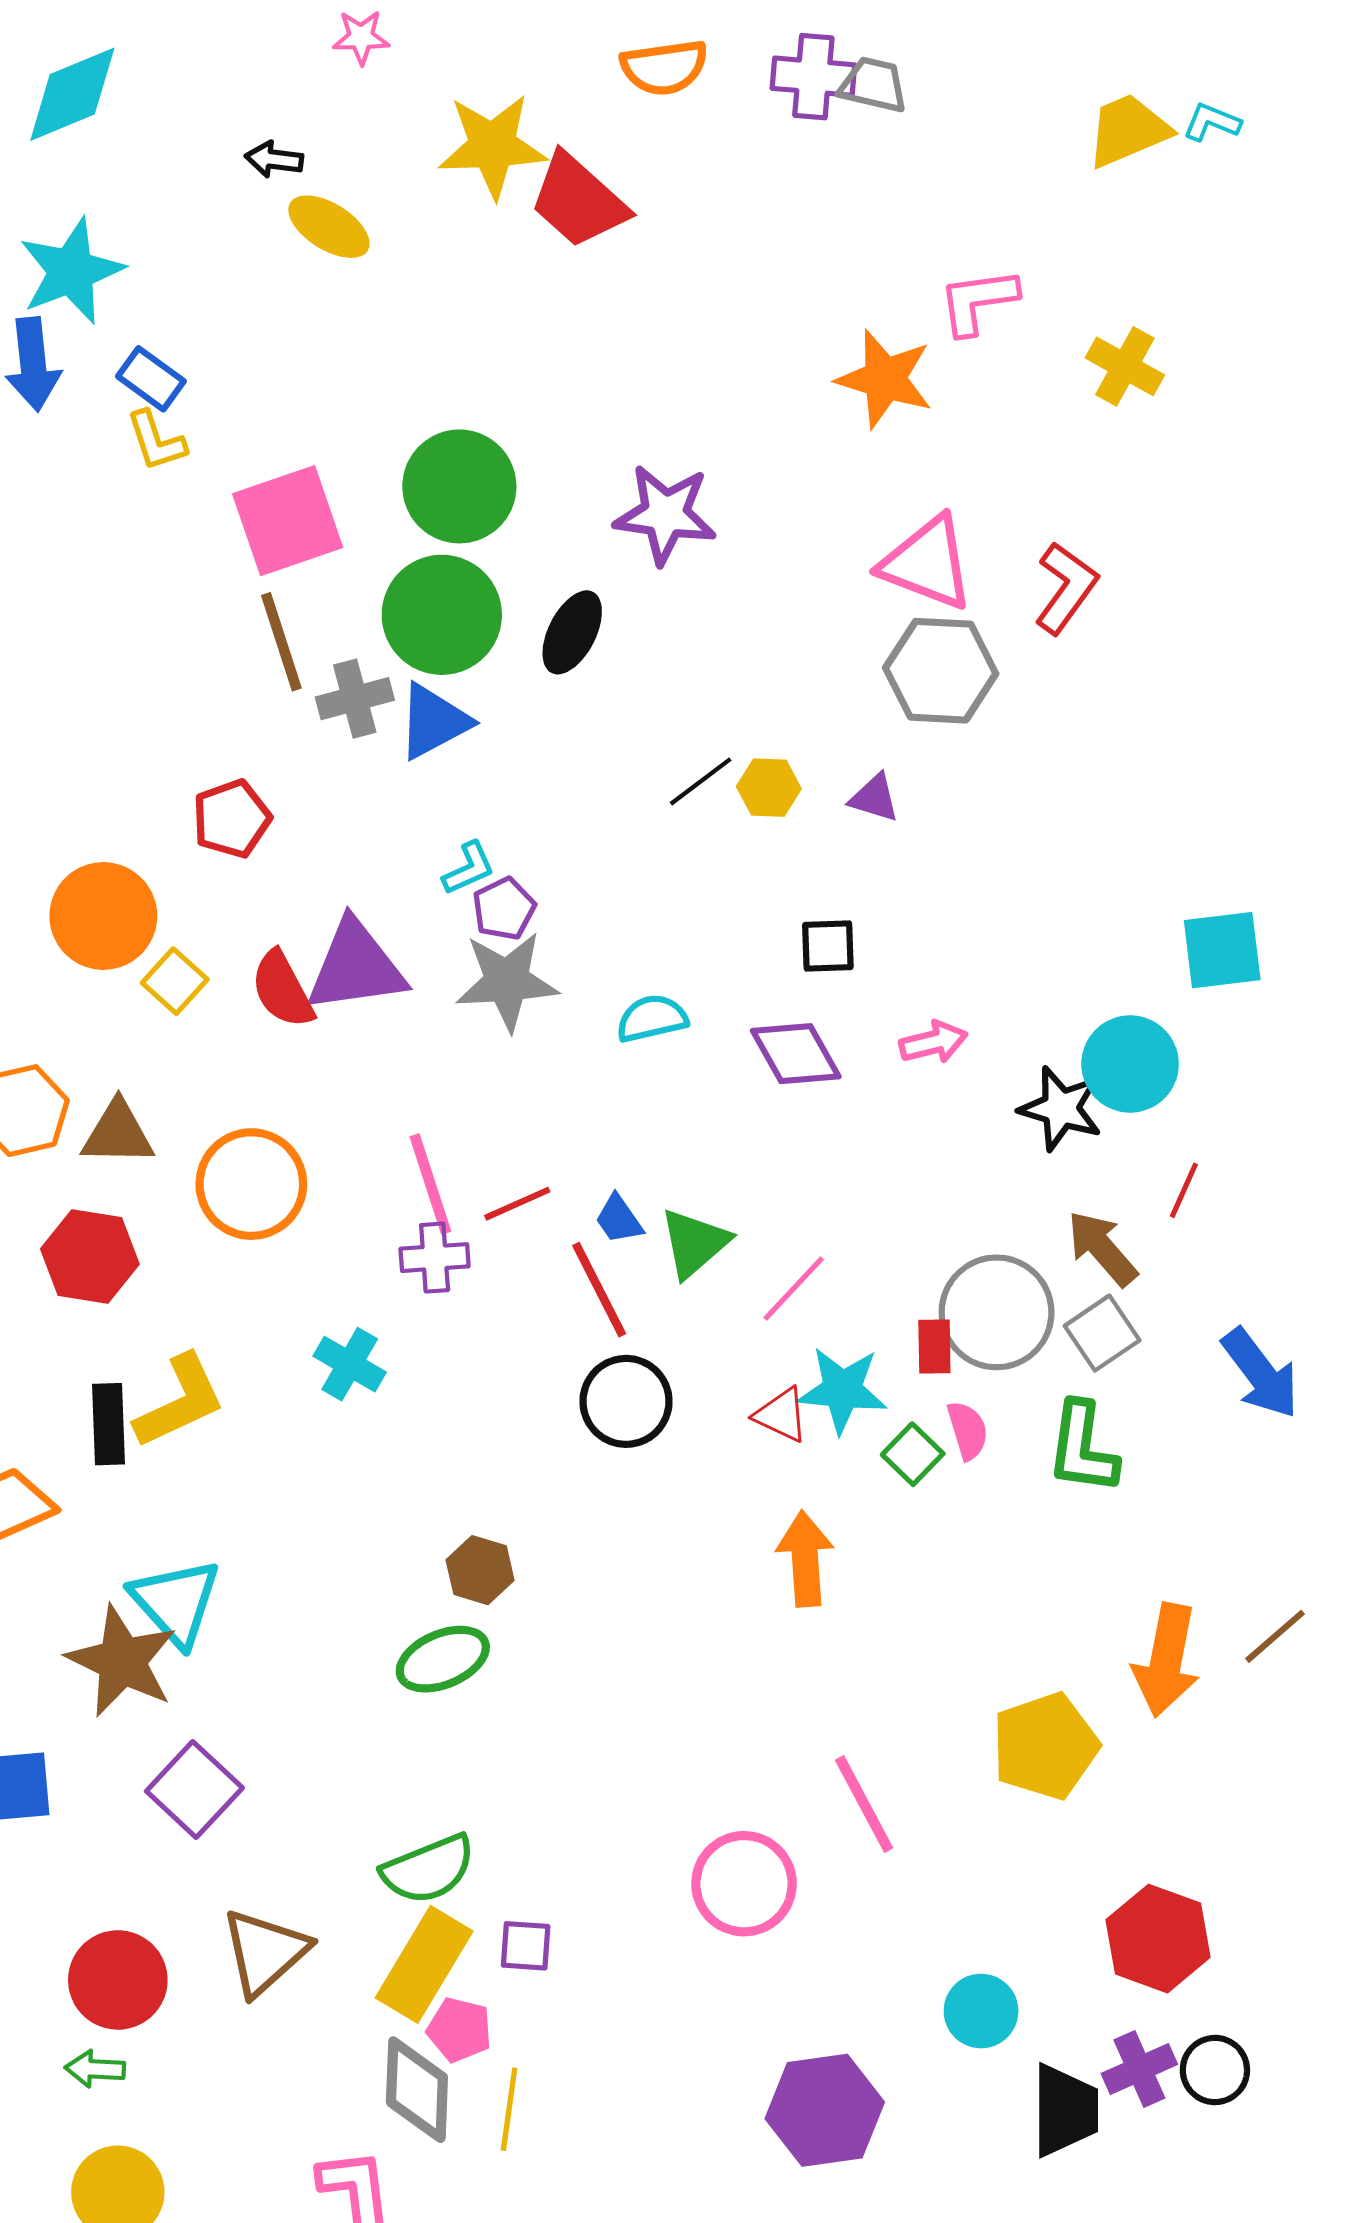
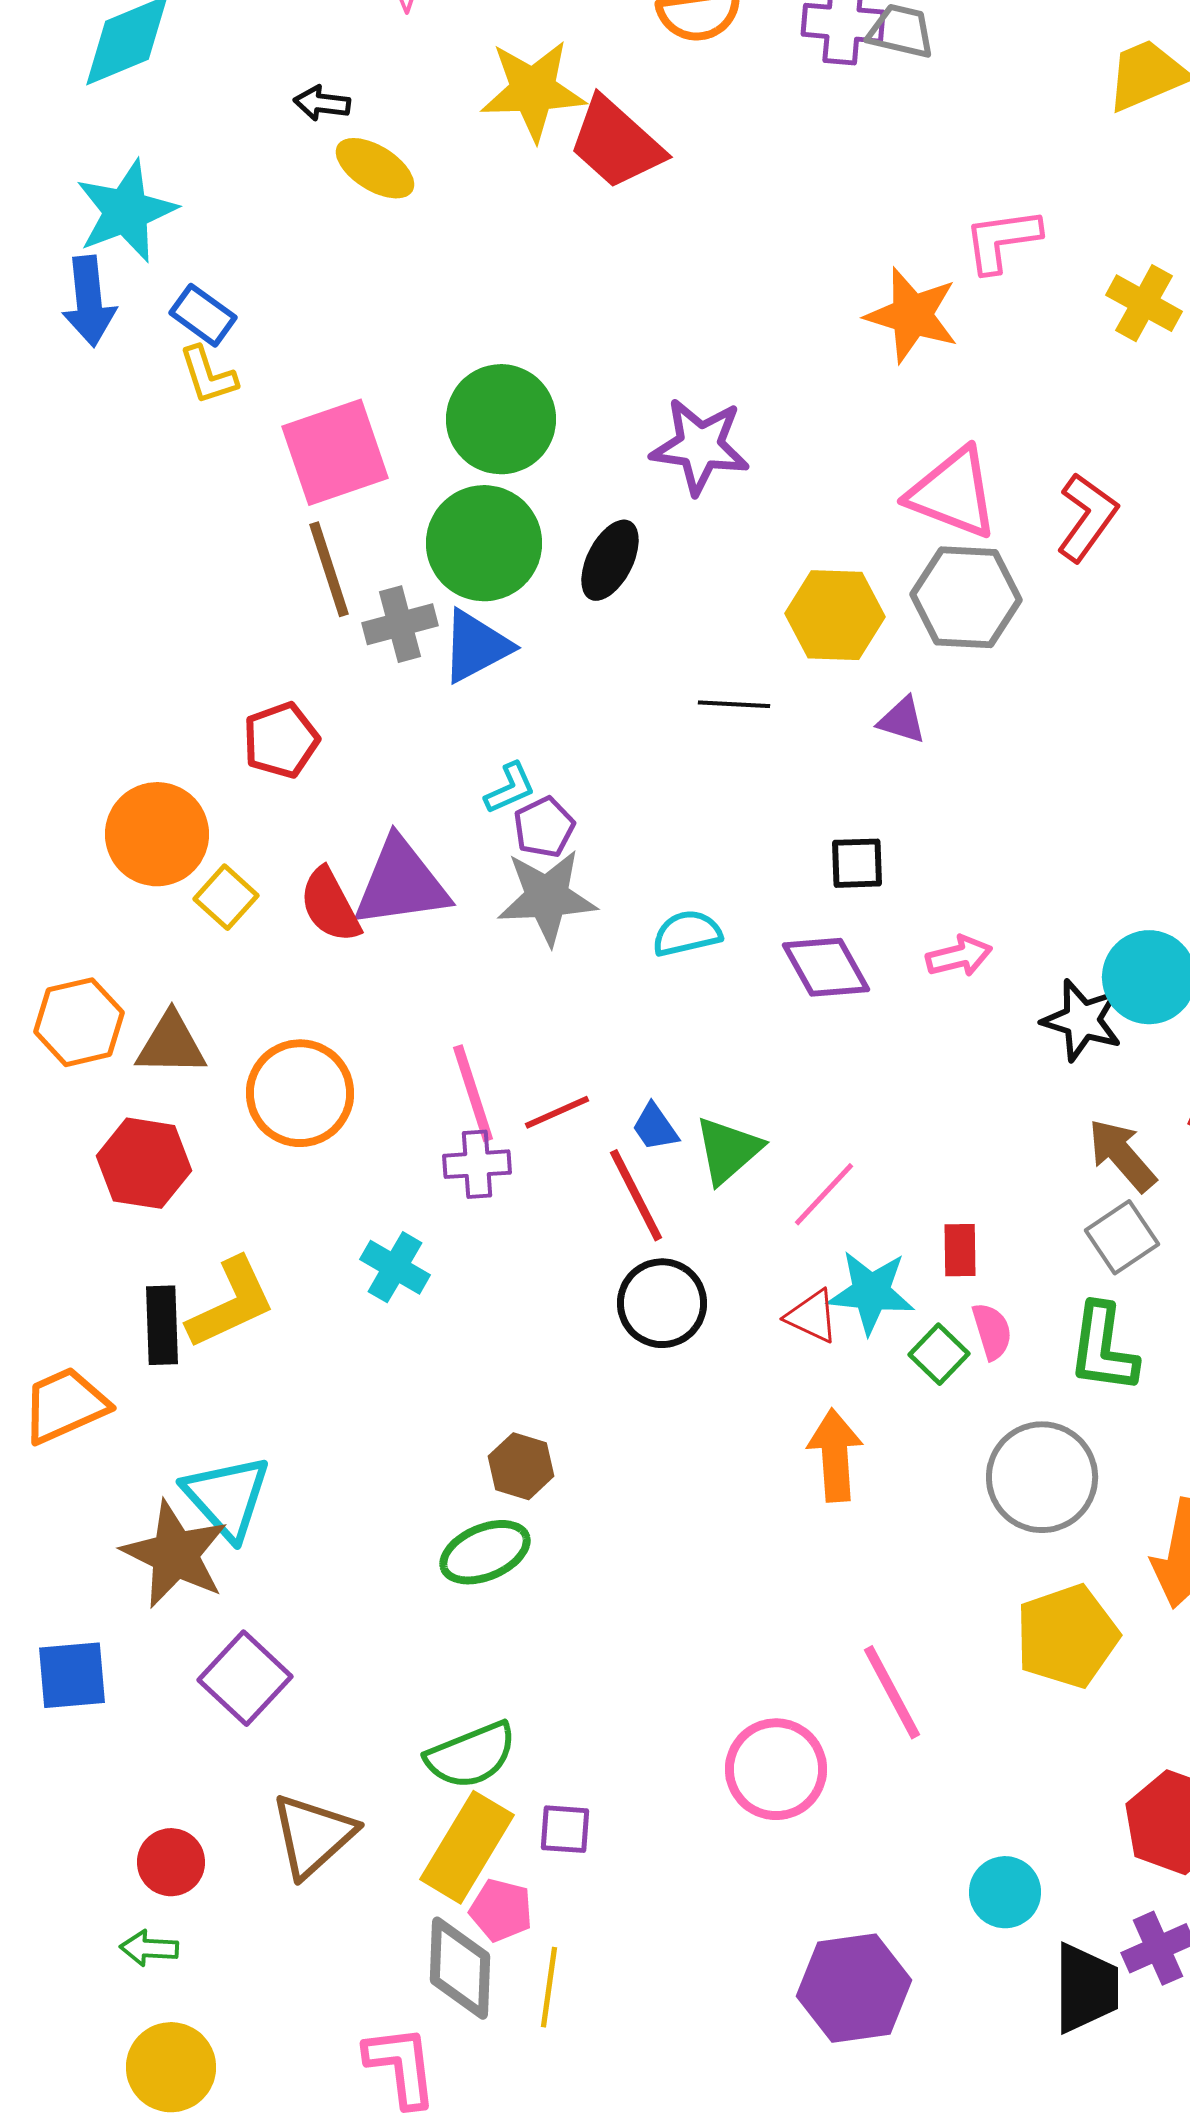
black line: (701, 781) -> (734, 704), turned 40
yellow hexagon: (769, 788) -> (835, 615), moved, size x1.6
gray circle: (997, 1312) -> (1042, 1477), moved
red circle: (118, 1980) -> (171, 1862), size x0.7

